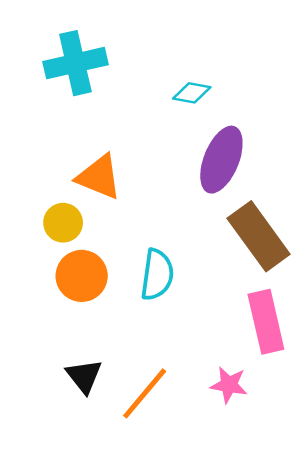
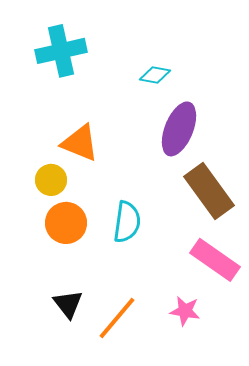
pink rectangle: (266, 322) -> (215, 260), turned -42

